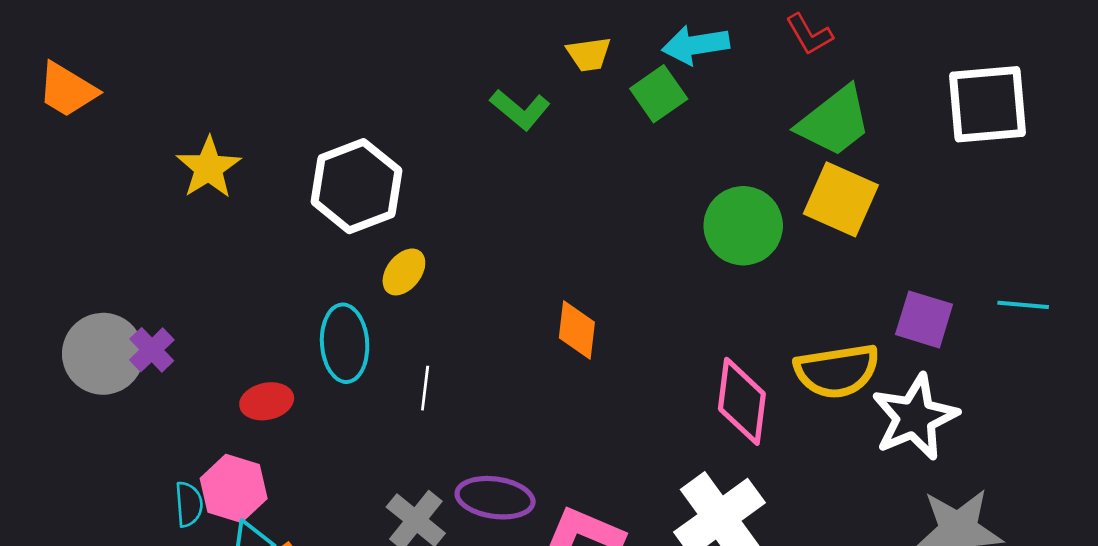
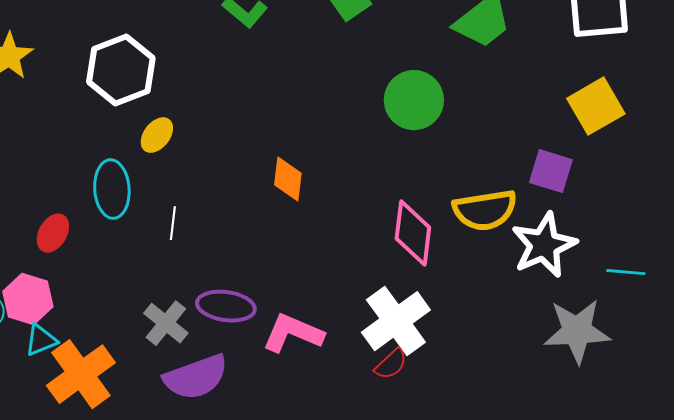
yellow square: (841, 199) -> (596, 106), moved, turned 36
cyan line: (1023, 305) -> (626, 272), moved
red ellipse: (267, 401) -> (53, 233), turned -48

